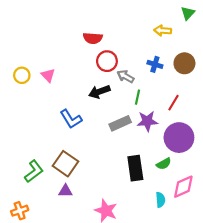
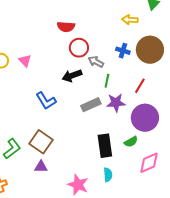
brown circle: (184, 63) -> (150, 50), size x1.4
cyan semicircle: (160, 200) -> (108, 175), moved

